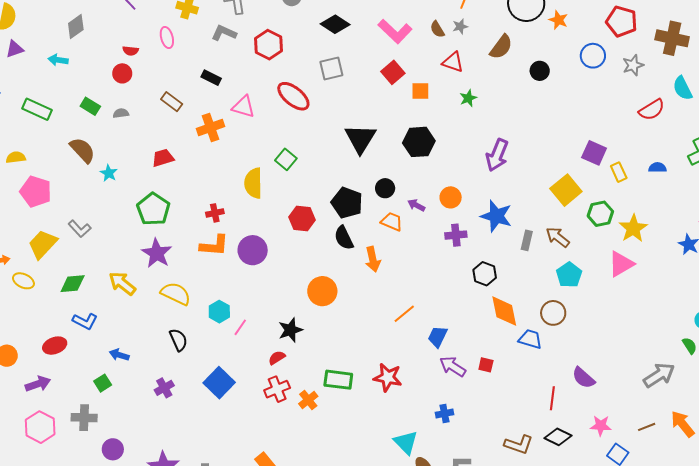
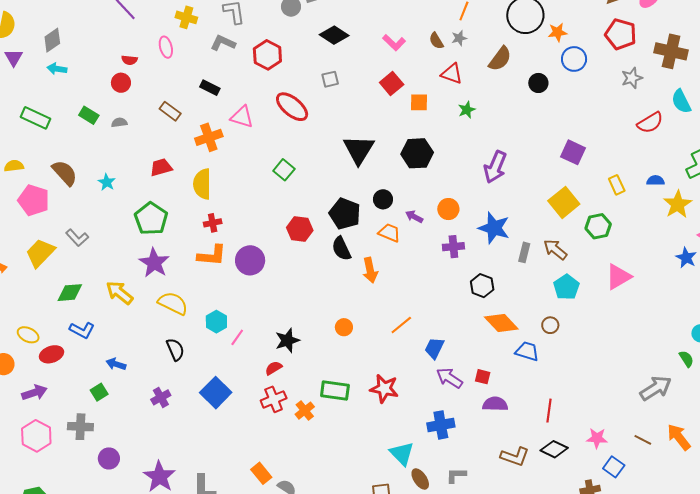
orange star: (558, 20) -> (558, 32), turned -30
gray diamond: (76, 27) -> (52, 40), moved
pink L-shape: (395, 31) -> (394, 43), size x0.7
purple triangle: (15, 49) -> (14, 58), turned -42
blue circle: (593, 56) -> (574, 59), moved
gray square: (331, 69) -> (330, 79), size x0.7
brown semicircle: (82, 150) -> (65, 173), moved
purple square: (594, 153) -> (573, 152), moved
yellow semicircle: (253, 183) -> (202, 184), moved
yellow star: (633, 228) -> (678, 204), moved
yellow ellipse: (23, 281) -> (28, 335), moved
orange circle: (322, 291) -> (344, 327), moved, size x0.6
orange diamond: (504, 311) -> (501, 323), turned -32
brown circle: (553, 313) -> (550, 325), size x0.7
purple semicircle: (583, 378) -> (495, 404), moved, turned 140
blue cross: (444, 413) -> (441, 425), size x1.5
brown line: (647, 427) -> (643, 440), turned 48

